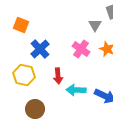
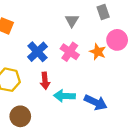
gray triangle: (95, 25) -> (72, 21), moved
blue cross: (40, 49) -> (37, 52), moved

